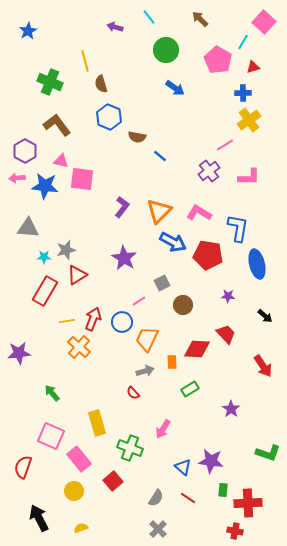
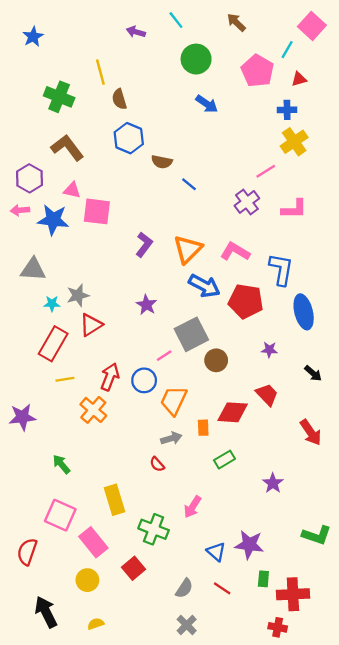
purple star: (124, 258) -> (146, 305), size x0.7
gray square: (162, 283) -> (191, 334), size x1.8
yellow line: (67, 321) -> (65, 379), moved

